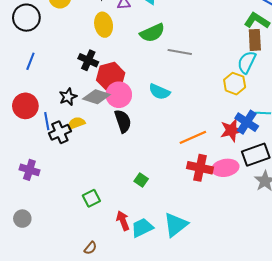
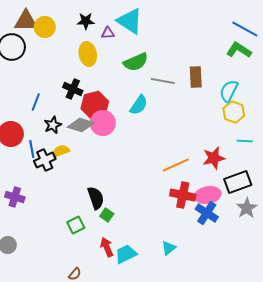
brown rectangle: (255, 40) -> (196, 77), moved
blue line: (30, 61) -> (36, 102), moved
yellow hexagon: (235, 84) -> (234, 112), moved
cyan semicircle: (159, 92) -> (139, 105), moved, turned -80
black semicircle: (123, 121) -> (96, 198), moved
blue cross: (247, 122) -> (207, 213), moved
green square: (141, 180) -> (107, 215), moved
cyan triangle: (176, 225) -> (169, 248), moved, size x0.6

